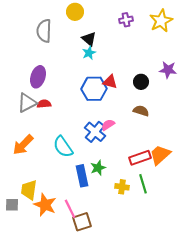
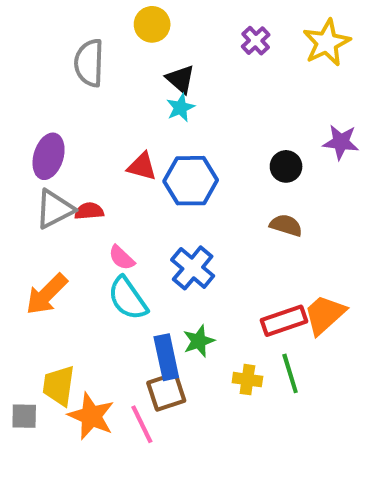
purple cross: (126, 20) -> (256, 41), turned -32
purple ellipse: (38, 77) -> (49, 156), moved
red triangle: (110, 82) -> (142, 166), moved
pink semicircle: (108, 125) -> (122, 258), moved, turned -104
brown square: (82, 222) -> (166, 392), moved

